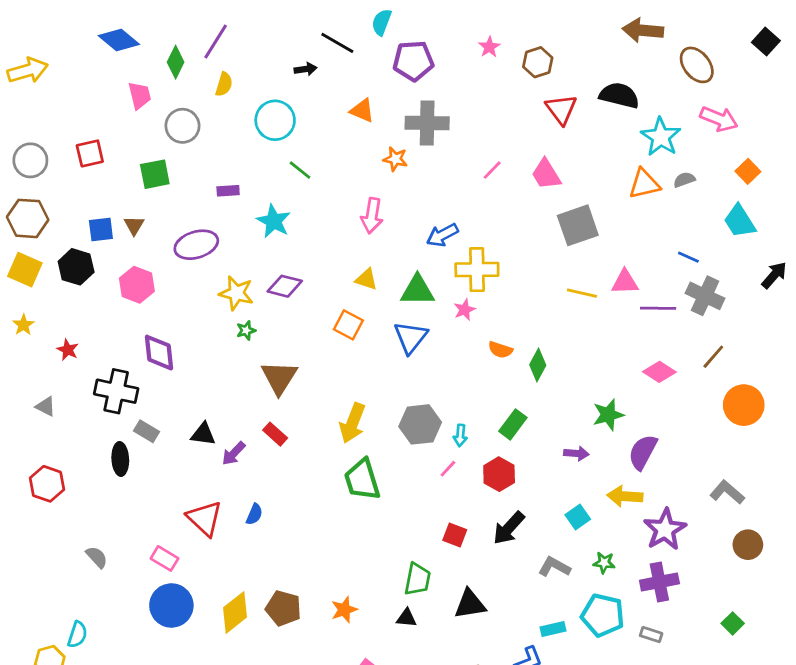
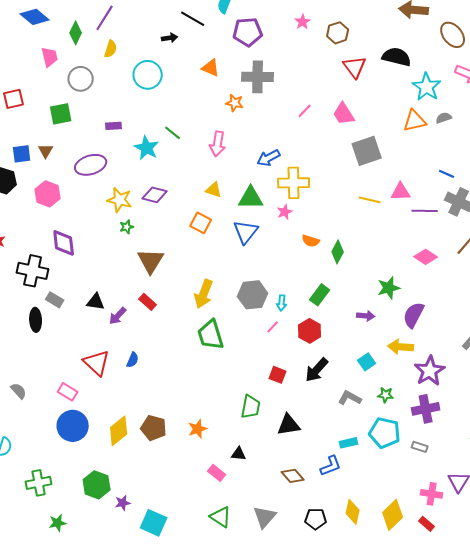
green line: (300, 170) -> (173, 133), moved
black triangle: (406, 618) -> (239, 454), moved

